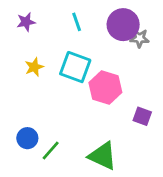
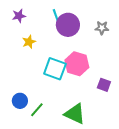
purple circle: (123, 25) -> (68, 25), moved
yellow star: (34, 67) -> (29, 42), moved
cyan square: (75, 67) -> (55, 69), moved

